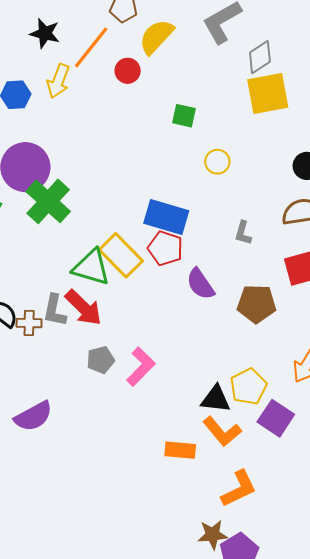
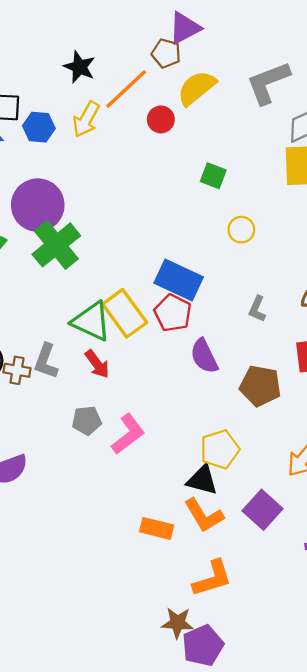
red arrow: (83, 308) -> (97, 364), moved, size x0.7
yellow pentagon: (248, 387) -> (220, 449), moved

